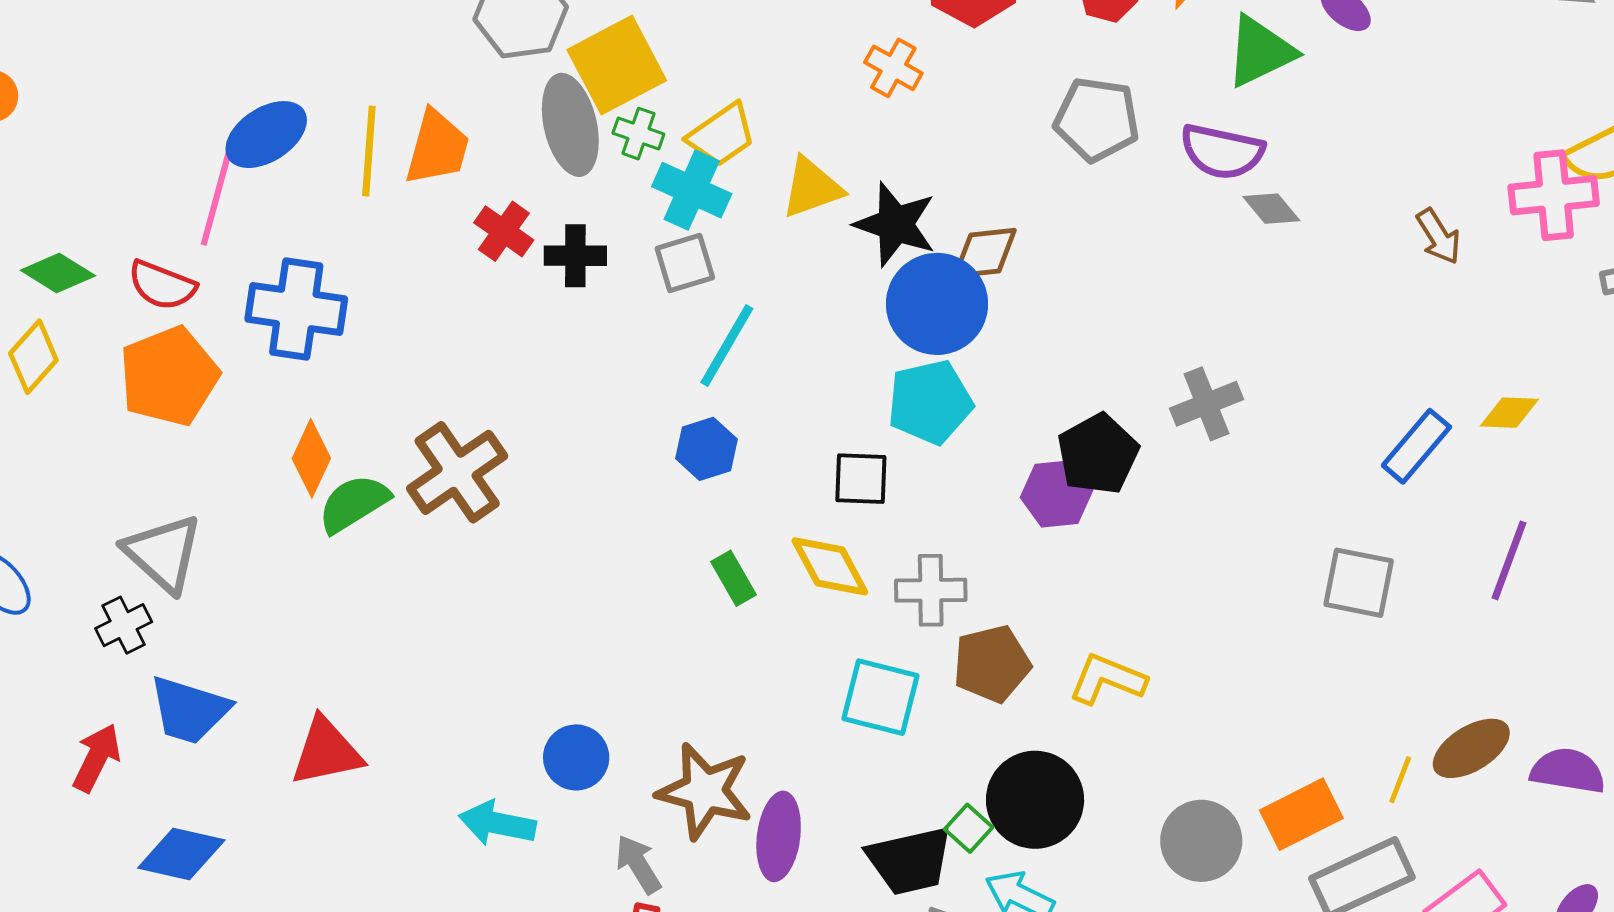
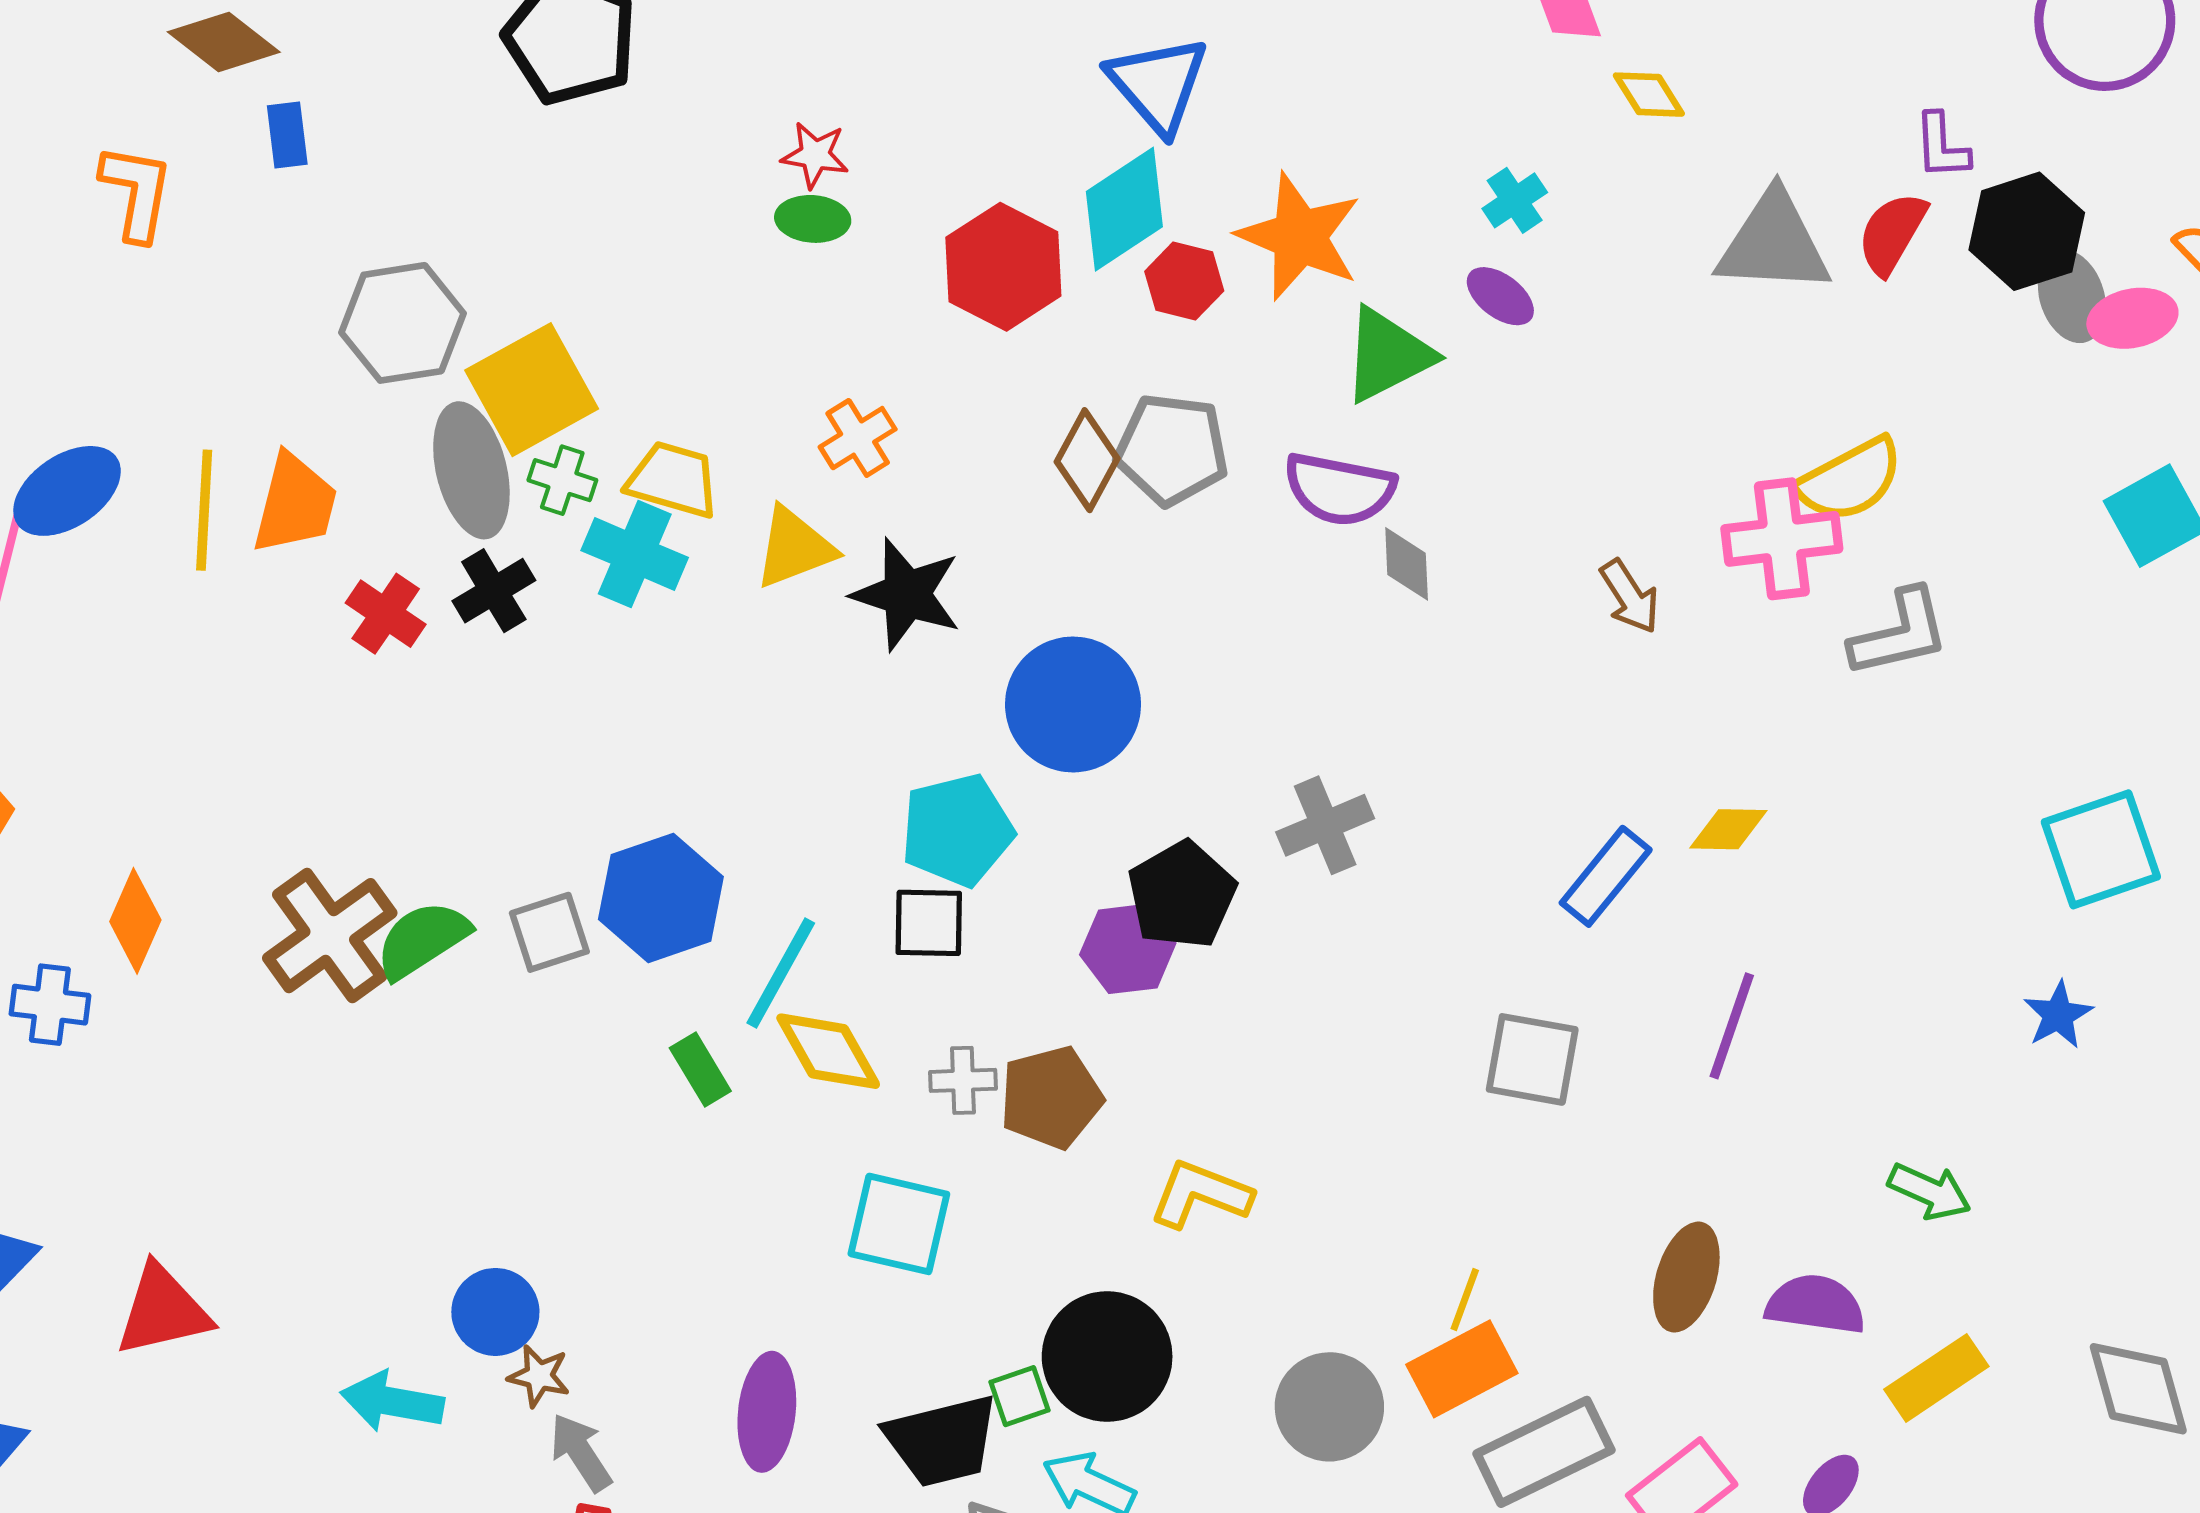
orange cross: (893, 68) -> (858, 438), moved, turned 30
yellow trapezoid: (722, 135) -> (673, 480), turned -128
gray diamond: (1271, 209) -> (1407, 564), turned 38
brown diamond: (985, 253) -> (1087, 460), moved, turned -54
black cross: (575, 256) -> (494, 591), moved, turned -30
gray square: (685, 263) -> (549, 932), moved
blue circle: (937, 304) -> (1073, 704), moved
blue cross: (296, 309) -> (50, 1005), moved, size x0.6
cyan line: (727, 346) -> (781, 973), moved
blue hexagon: (706, 449) -> (661, 898), size x1.5
black square: (861, 479) -> (929, 923), moved
green semicircle: (354, 503) -> (422, 940), moved
gray cross: (931, 590) -> (963, 1080), size x0.7
brown pentagon: (992, 664) -> (1051, 1097), moved
brown ellipse: (1471, 748) -> (1686, 1277), turned -40
yellow line: (1400, 780) -> (1465, 1300), moved
brown star: (705, 791) -> (539, 1376), moved, size x0.5
green square: (969, 828) -> (1019, 1396), turned 30

